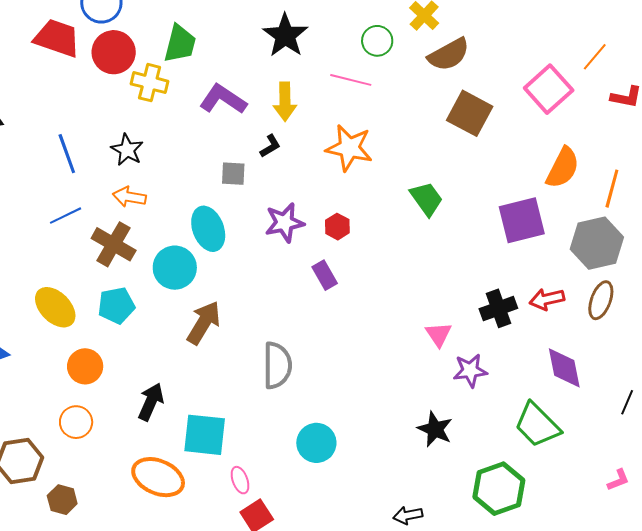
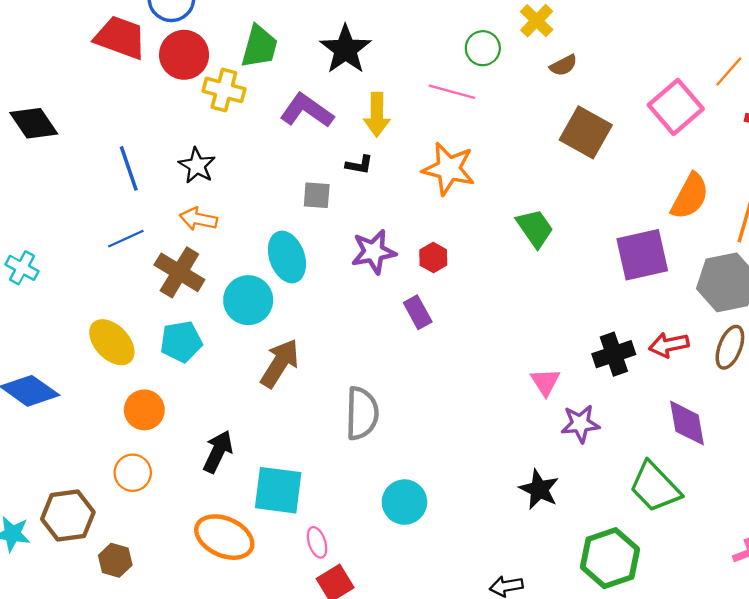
black star: (285, 35) -> (345, 49), moved
brown semicircle: (449, 54) -> (564, 65), size x0.6
black L-shape: (270, 146) -> (359, 165), turned 40

